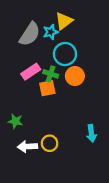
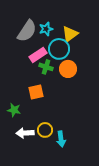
yellow triangle: (64, 21) -> (70, 34), moved
pink rectangle: (31, 72) -> (38, 55), moved
orange square: (47, 88) -> (36, 92), moved
cyan arrow: (91, 133) -> (61, 139), moved

